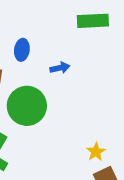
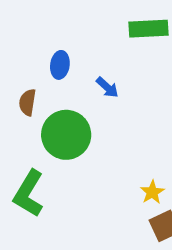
blue arrow: (60, 68) -> (107, 87), turned 54

